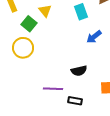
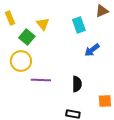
black semicircle: (79, 71) -> (77, 84), turned -77
purple line: (53, 89) -> (41, 80), moved

